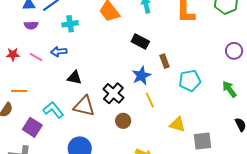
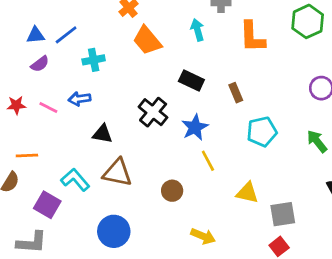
purple semicircle: (31, 25) -> (40, 64), turned -32
brown rectangle: (165, 61) -> (236, 93), moved
black cross: (113, 93) -> (153, 112), moved

